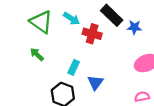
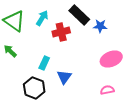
cyan arrow: (72, 19) -> (42, 18), turned -91
red cross: (92, 34) -> (61, 32), turned -30

